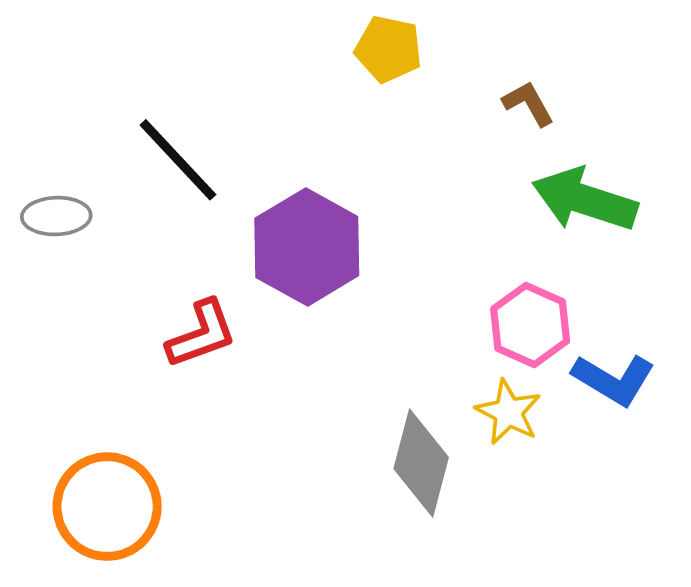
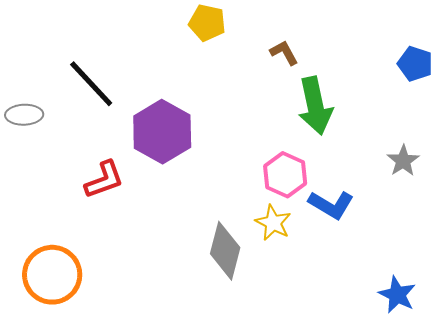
green arrow: (585, 200) -> (315, 106), turned -120

